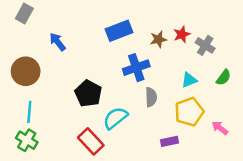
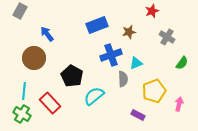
red star: (182, 34) -> (152, 11), moved
brown circle: (26, 71) -> (34, 58), moved
cyan triangle: (189, 80) -> (136, 63), moved
pink arrow: (220, 128) -> (179, 104), turned 64
red rectangle: (91, 141) -> (50, 103), moved
purple rectangle: (169, 141) -> (138, 115), turned 40

